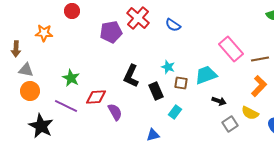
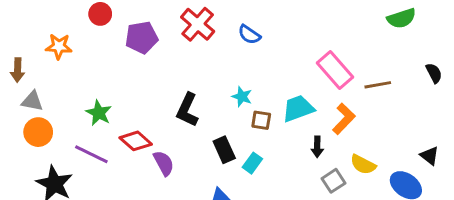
purple pentagon: (111, 32) -> (142, 38), moved
orange L-shape: (259, 86) -> (344, 119), moved
black rectangle: (156, 91) -> (224, 150), moved
red diamond: (96, 97) -> (136, 141), turned 45
black arrow: (219, 101) -> (317, 147), turned 72

